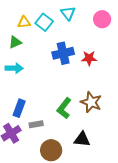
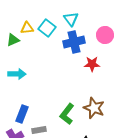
pink circle: (102, 19) -> (105, 35), moved
green triangle: (15, 42) -> (13, 40), moved
blue cross: (63, 53) -> (74, 42), moved

